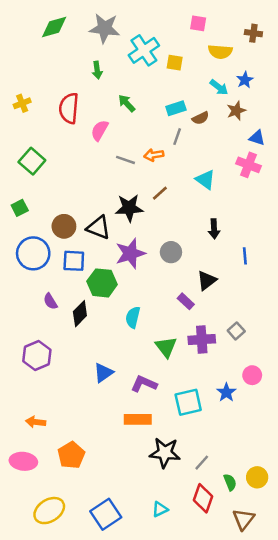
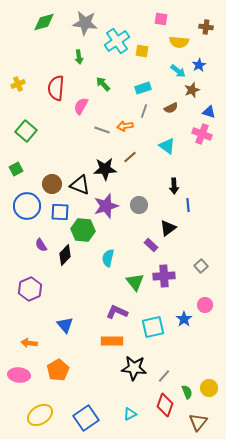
brown semicircle: (201, 118) -> (171, 108), moved
blue line: (245, 256) -> (188, 205), moved
gray square: (236, 331) -> (201, 266), moved
blue triangle: (103, 373) -> (65, 325), moved, turned -36

